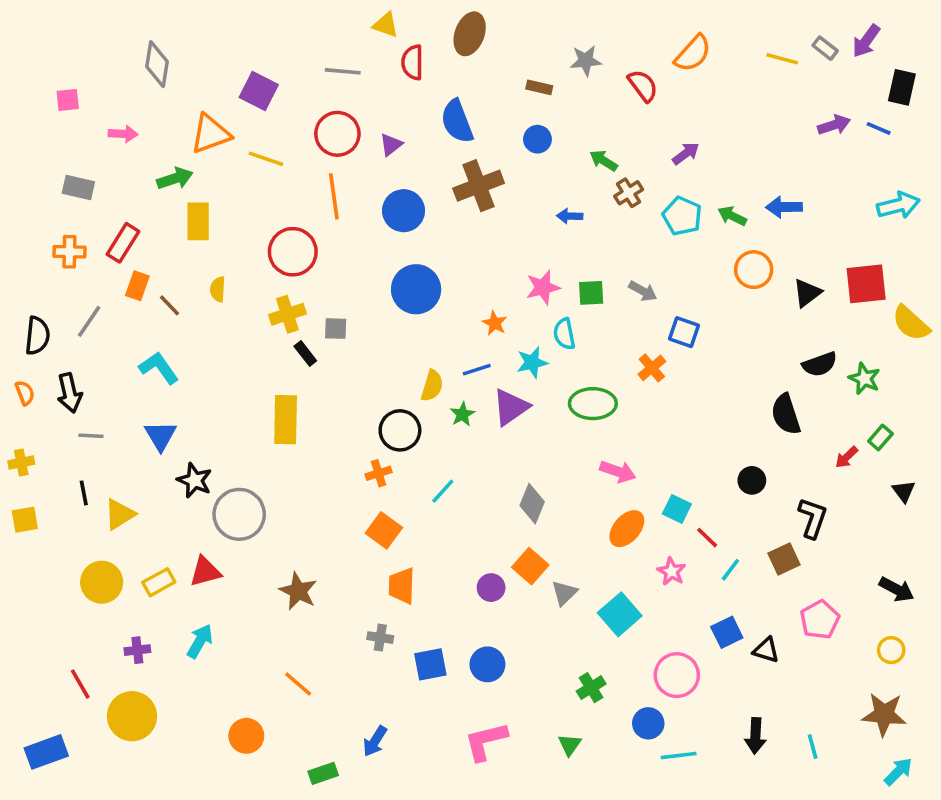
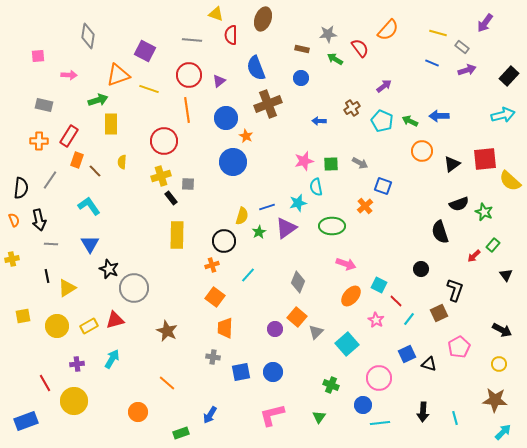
gray rectangle: (825, 48) -> (462, 47), moved
black rectangle: (902, 87) -> (509, 76), moved, turned 30
blue line: (879, 128) -> (432, 63), moved
green arrow: (604, 161) -> (335, 59), moved
orange star: (495, 323) -> (246, 136), moved
yellow rectangle: (286, 420) -> (177, 235), moved
yellow square: (25, 520) -> (23, 316), moved
green cross: (591, 688) -> (331, 385), turned -35

